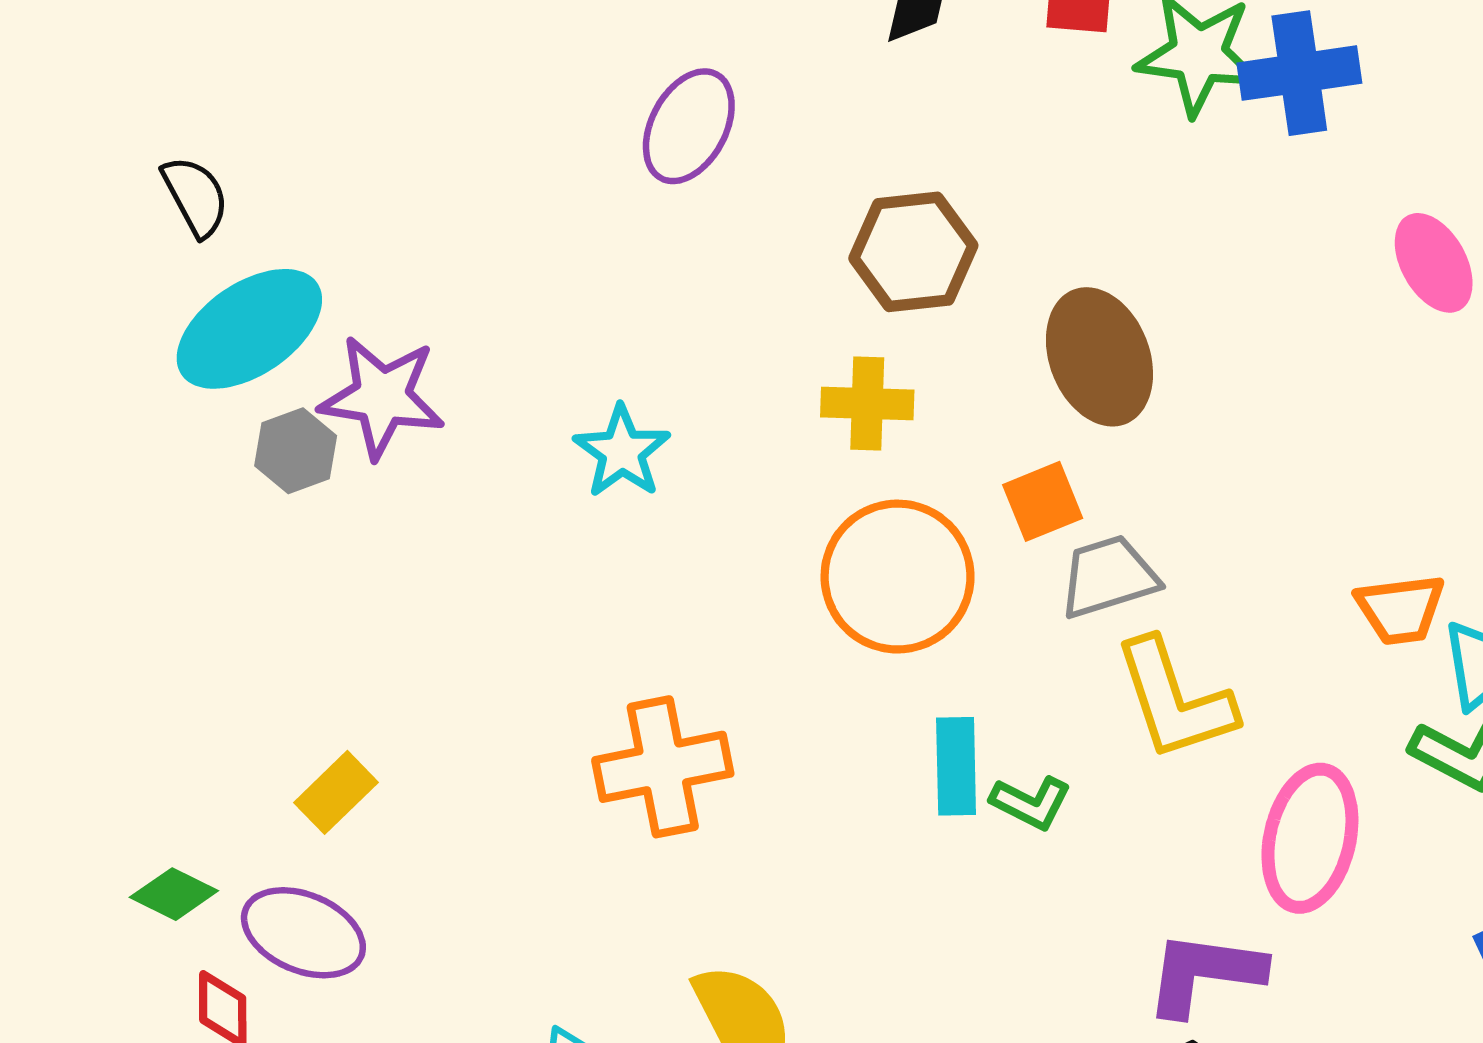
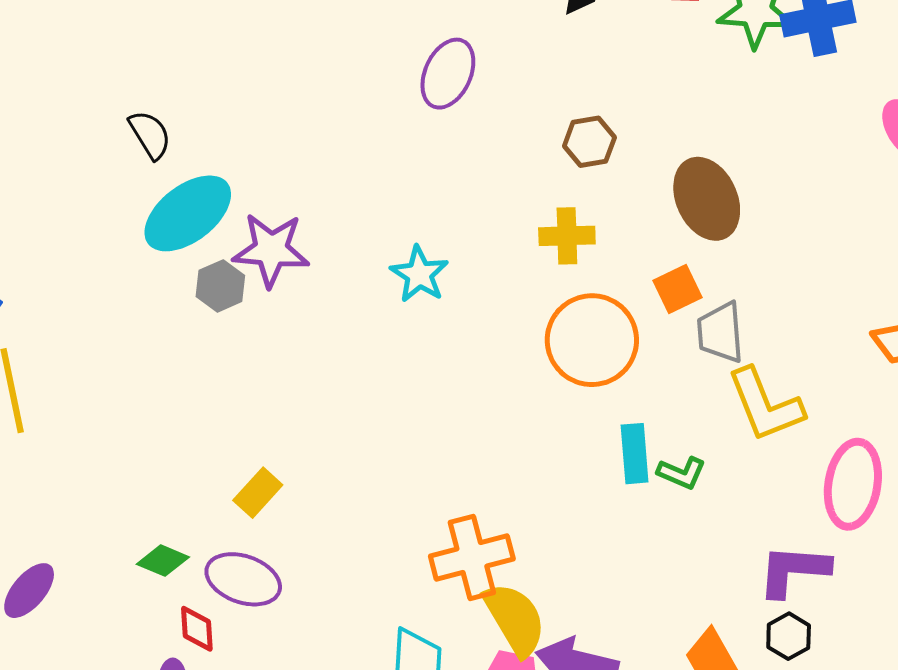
brown hexagon: (913, 252) -> (589, 142), size x0.7
gray trapezoid: (1108, 577) -> (720, 332), turned -74
orange cross: (663, 767) -> (472, 557), moved

